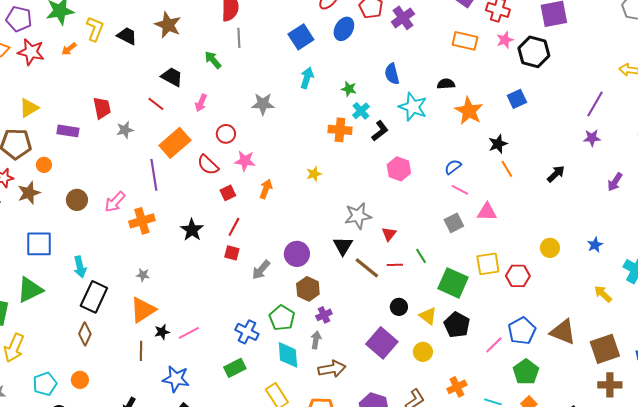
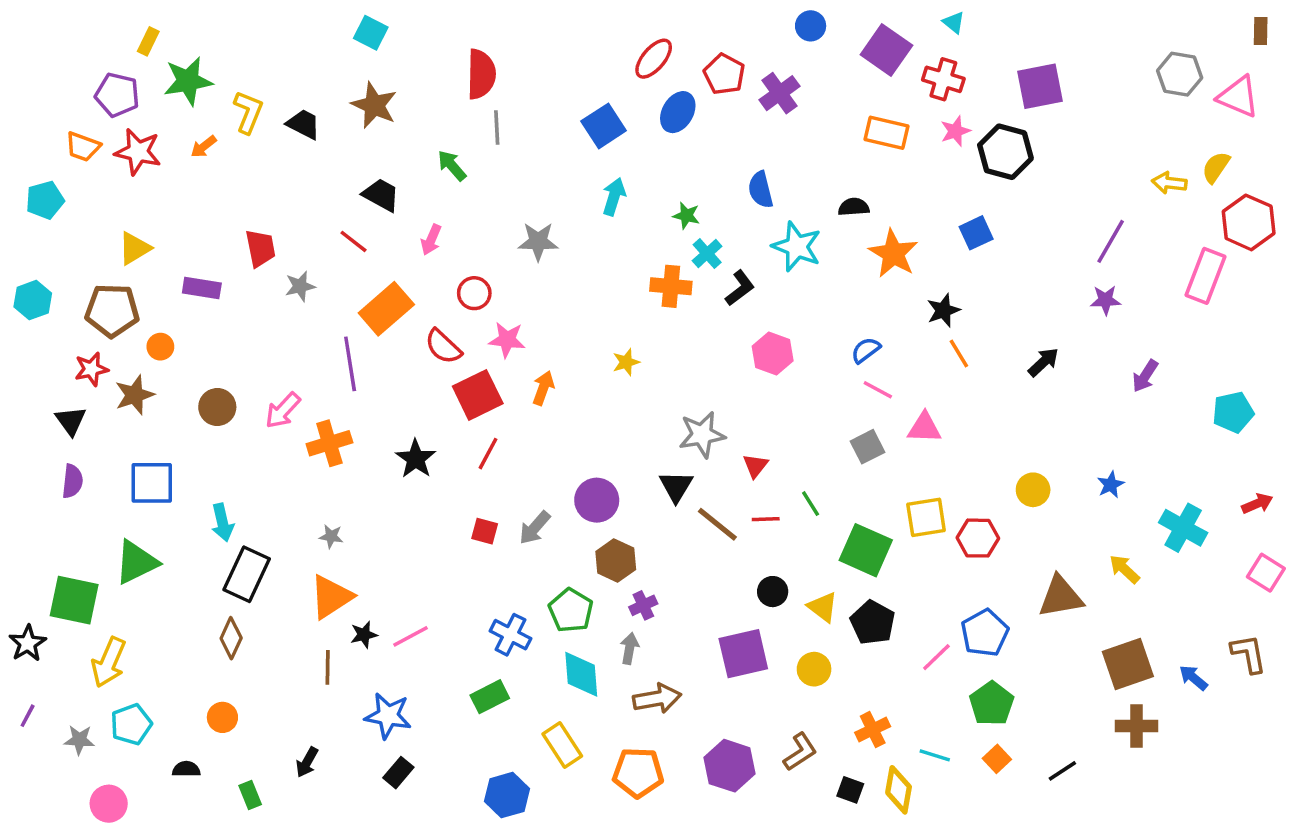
red square: (228, 193) -> (478, 395), size x1.8
red square: (232, 253) -> (485, 531), moved
brown triangle: (563, 332) -> (1061, 597), moved, turned -32
purple square: (382, 343) -> (743, 654), turned 36
cyan pentagon: (45, 384) -> (131, 724), moved

